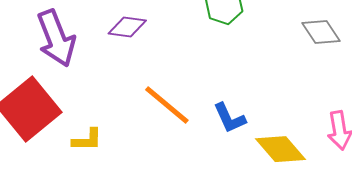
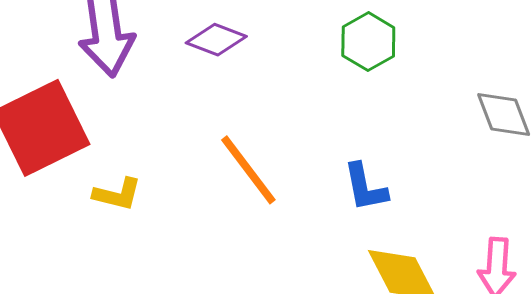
blue L-shape: (229, 118) -> (365, 187), moved

